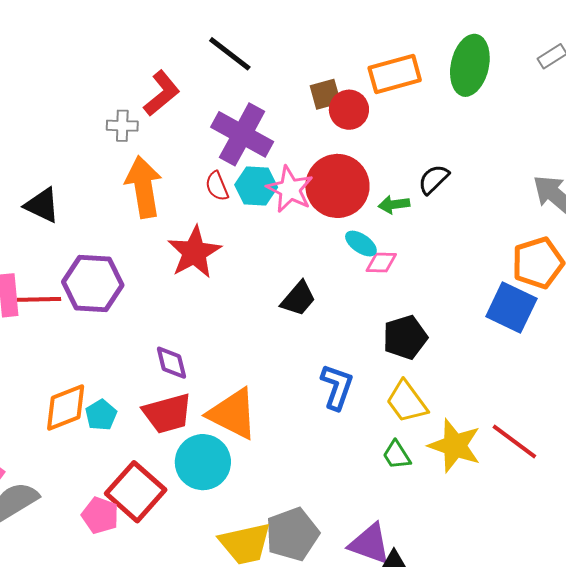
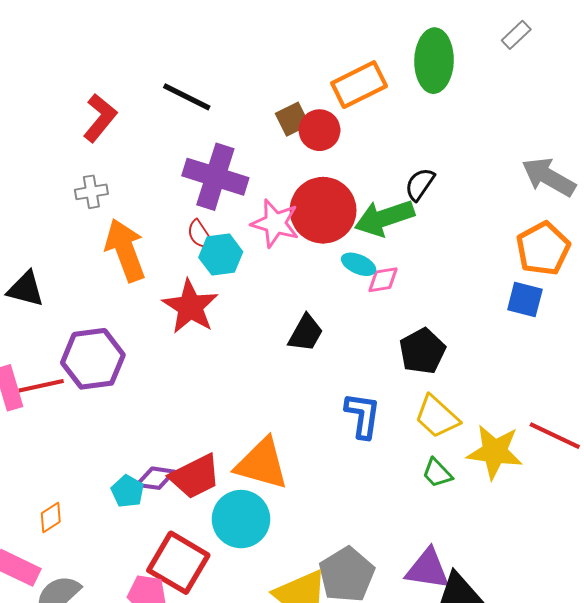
red L-shape: (162, 93) -> (100, 118), moved
cyan hexagon: (256, 186) -> (221, 255), moved
green arrow: (394, 205) -> (384, 218), size x1.8
blue square: (511, 307) -> (525, 299), size x0.7
purple diamond: (171, 363) -> (156, 478), moved, turned -57
orange diamond: (66, 407) -> (51, 518), moved, size x0.6

